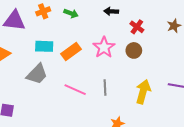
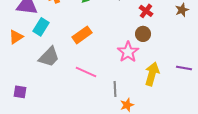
cyan rectangle: (44, 46) -> (41, 27), moved, turned -60
pink star: (104, 47) -> (128, 52), moved
gray line: (105, 88) -> (115, 89), moved

